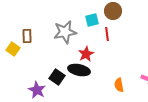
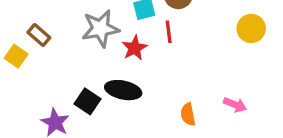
brown rectangle: (27, 36) -> (39, 35), turned -48
red star: (86, 54) -> (134, 48), moved

